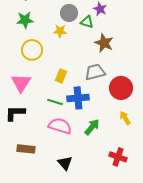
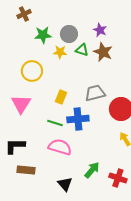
green star: (25, 20) -> (43, 35), moved
green triangle: (87, 22) -> (82, 50), moved
brown star: (104, 43) -> (103, 52), moved
black L-shape: (15, 113) -> (15, 146), moved
green arrow: (92, 127) -> (92, 170), moved

